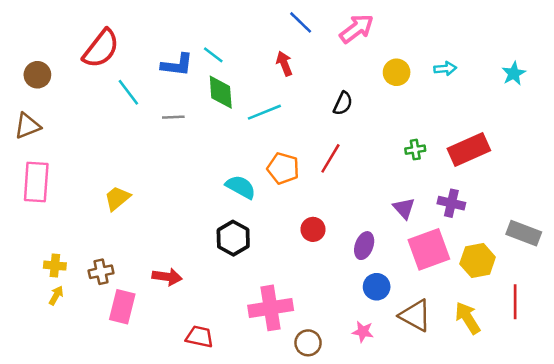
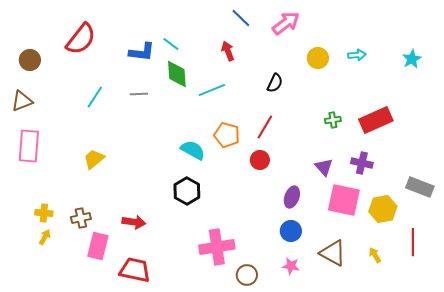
cyan line: (128, 92) -> (95, 97), moved, turned 70
red circle: (313, 229) -> (260, 160), moved
pink square: (429, 249) -> (344, 200), turned 32
blue circle: (377, 287) -> (291, 231), moved
yellow arrow: (468, 318) -> (375, 255), size x0.6
red trapezoid: (200, 337) -> (135, 270), moved, size x1.4

